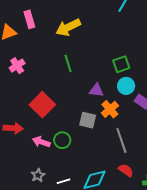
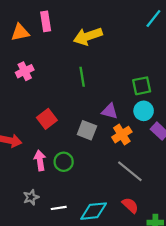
red square: (42, 105) -> (47, 119), size x0.7
gray square: (88, 120) -> (87, 130), moved
gray line: (121, 140) -> (130, 171), turned -40
pink arrow: (41, 142) -> (40, 160), turned 54

